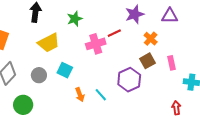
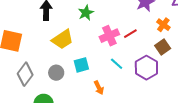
red line: (114, 33) -> (130, 34), moved
cyan square: (65, 70) -> (81, 65), turned -35
cyan line: (101, 95) -> (117, 64), moved

